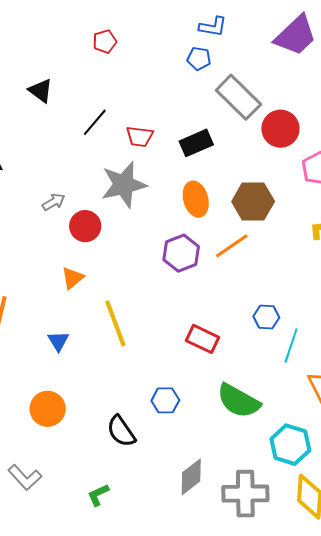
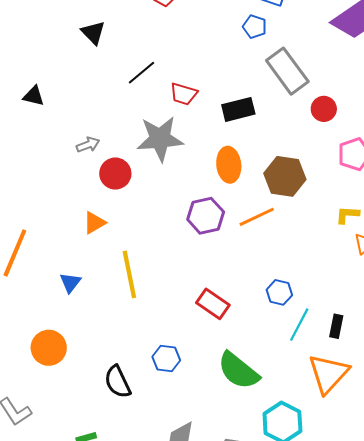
red circle: (280, 129) -> (324, 109), size x0.7

